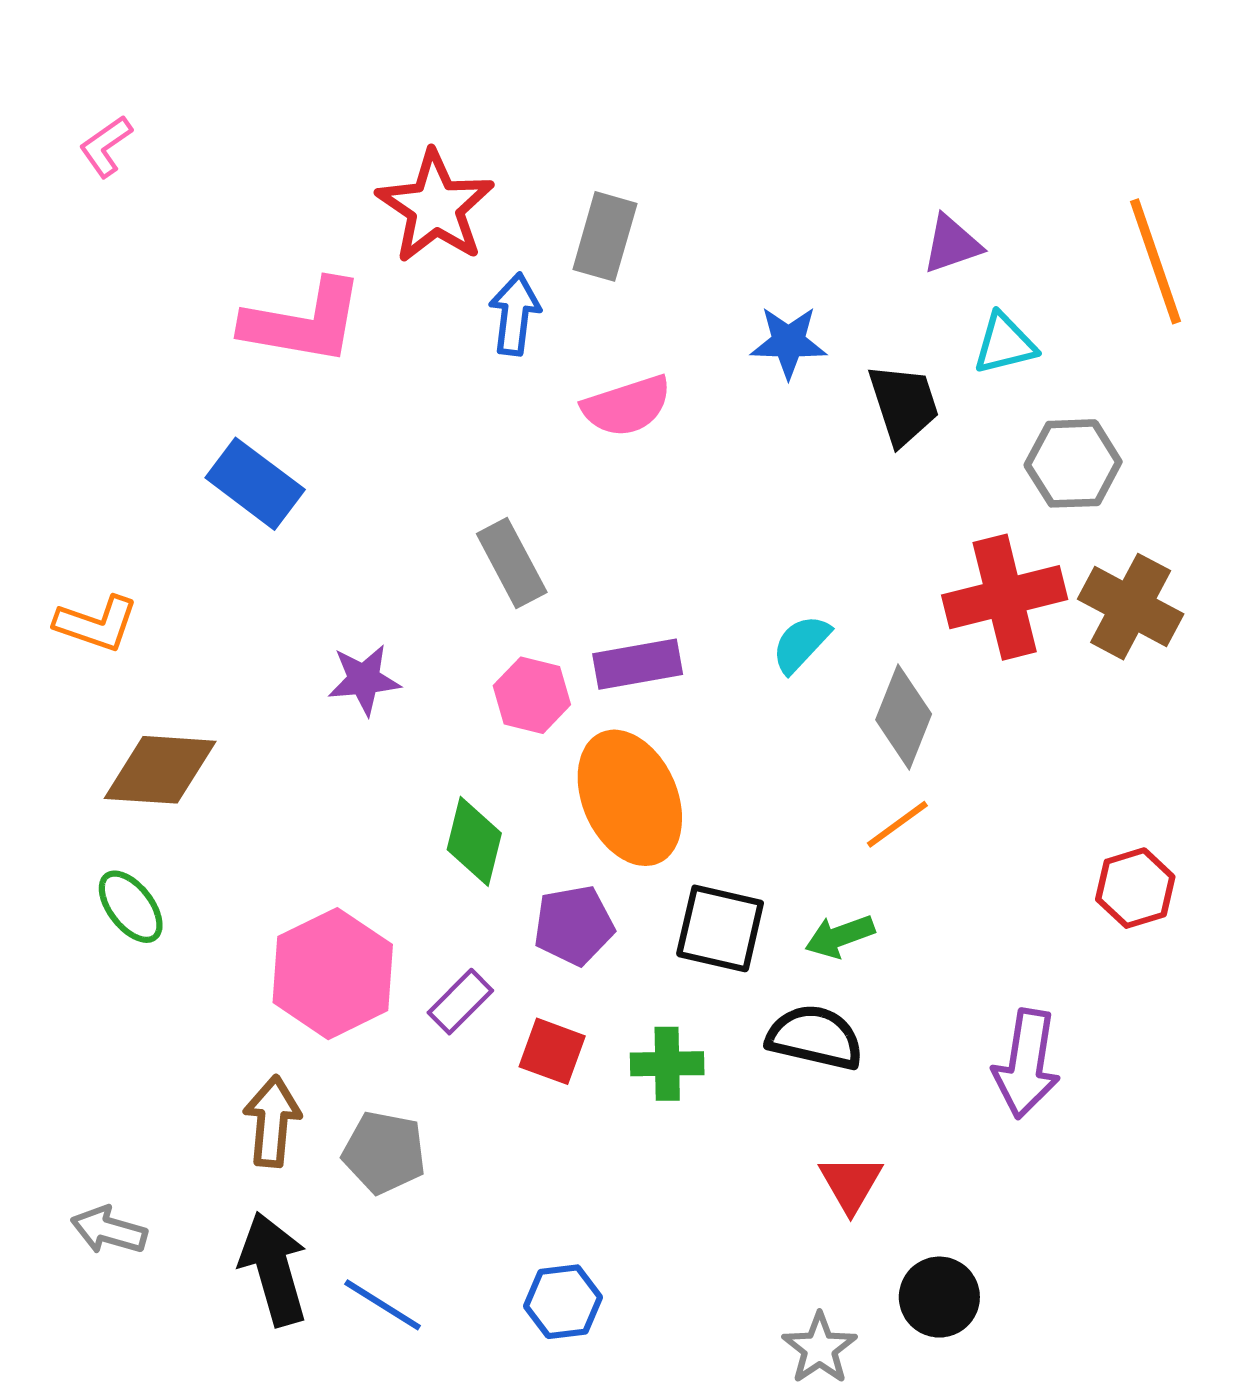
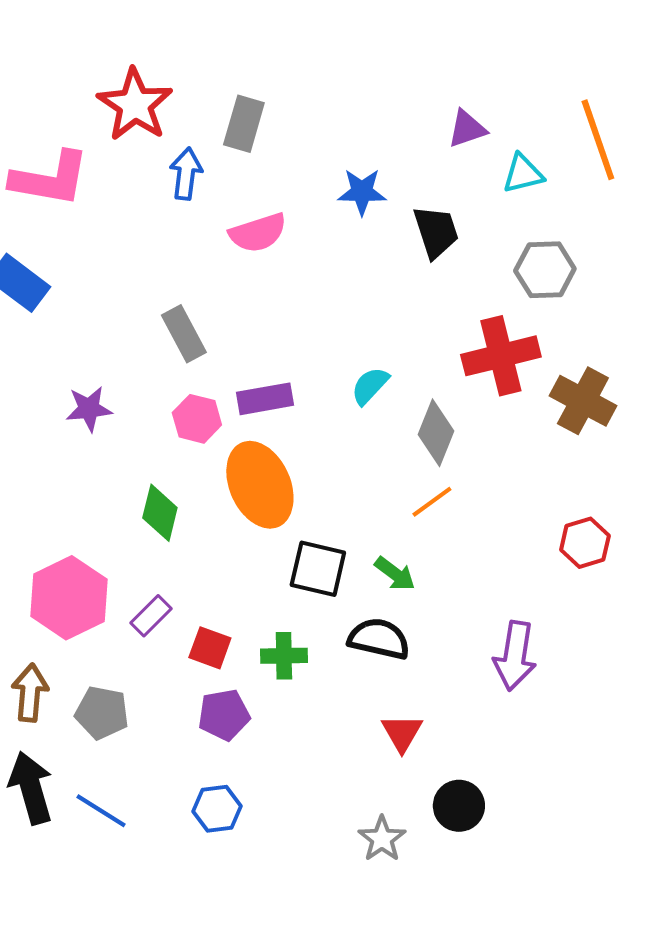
cyan triangle: (1005, 344) -> (523, 174), moved
brown cross: (1131, 607) -> (583, 401), moved
purple pentagon: (574, 925) -> (224, 715), moved
green arrow: (840, 936) -> (395, 574), turned -123

